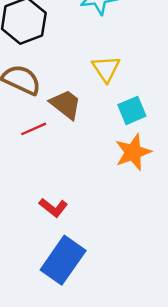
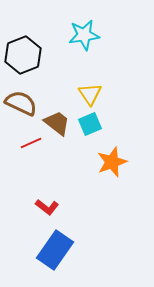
cyan square: (132, 110) -> (90, 124), moved

